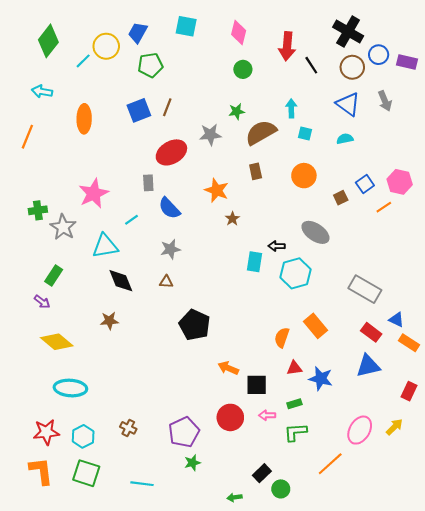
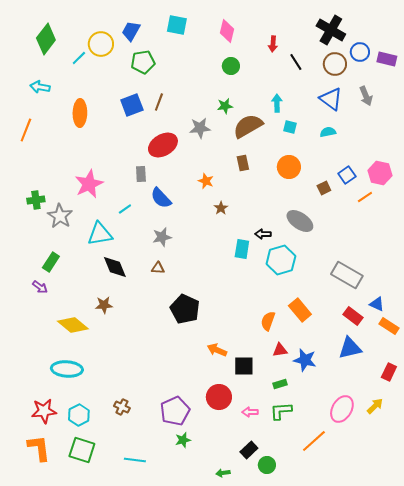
red arrow: (287, 46) -> (273, 44), size x0.6
orange star: (217, 190) -> (206, 181), size x0.7
yellow diamond: (57, 342) -> (73, 325), moved
pink arrow: (267, 415) -> (250, 412), moved

